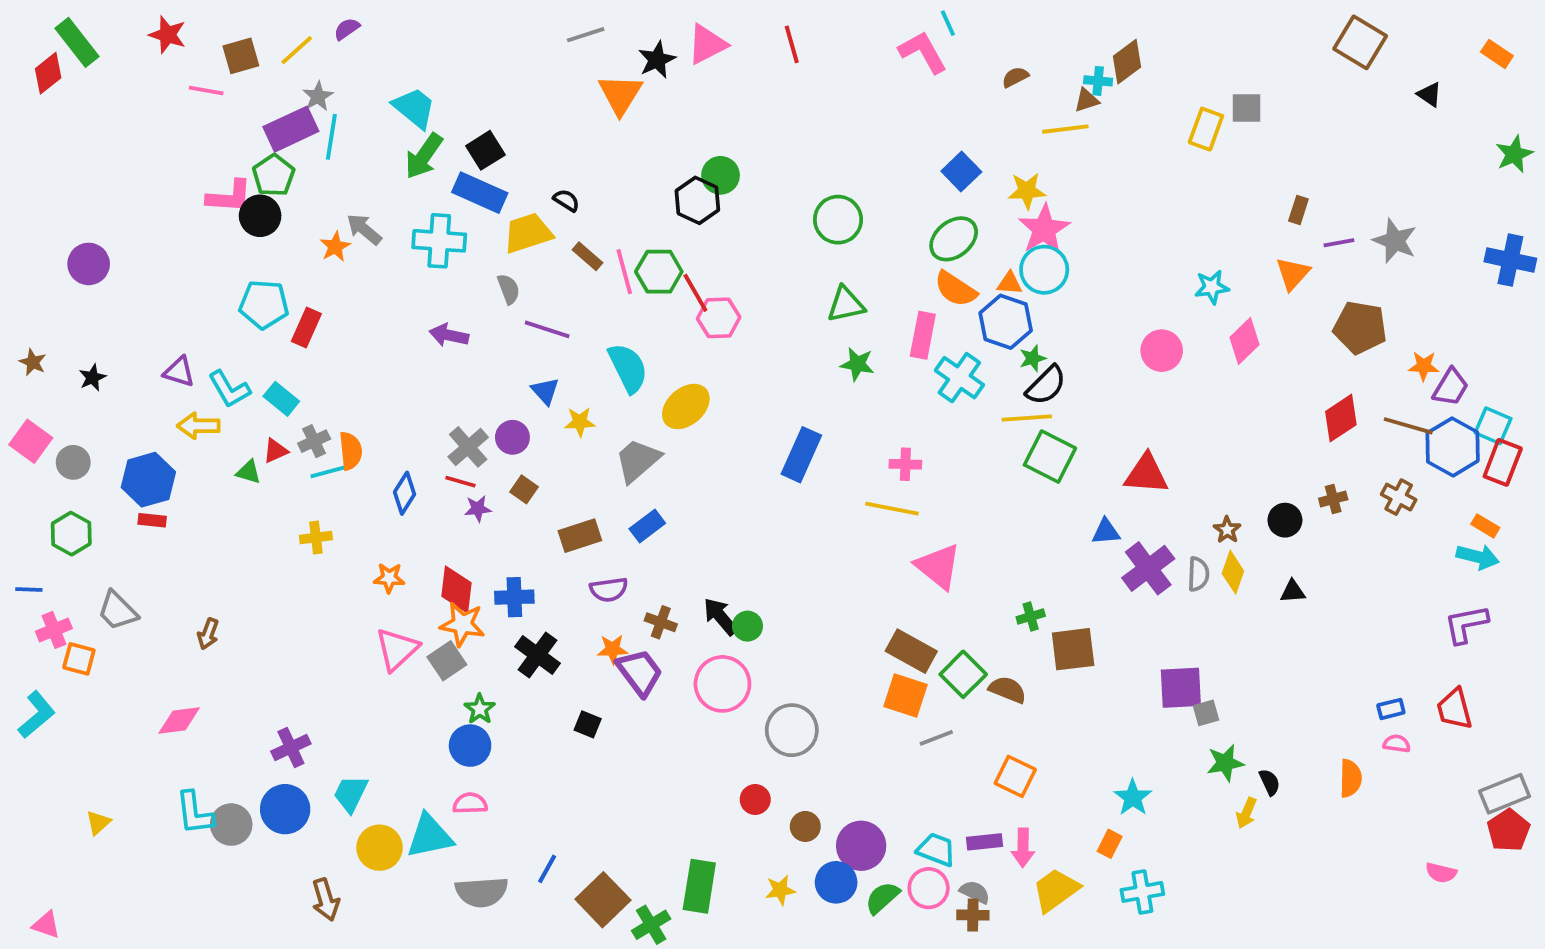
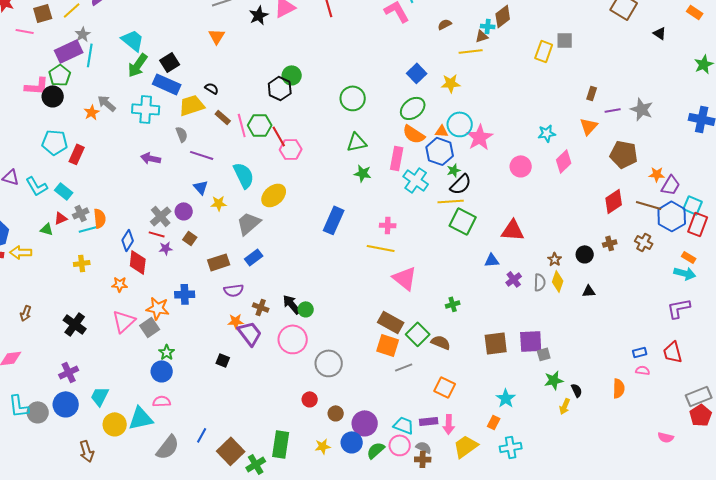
orange triangle: (620, 94) -> (217, 36), moved, size x0.7
pink star: (1044, 229) -> (480, 137), moved
yellow arrow: (198, 426) -> (21, 252), moved
purple cross: (1148, 568) -> (514, 279), size x0.6
red diamond: (457, 590) -> (138, 262), moved
brown square: (1073, 649) -> (496, 343), moved
black cross: (537, 655) -> (75, 324), moved
gray semicircle: (482, 892) -> (168, 447), turned -48

